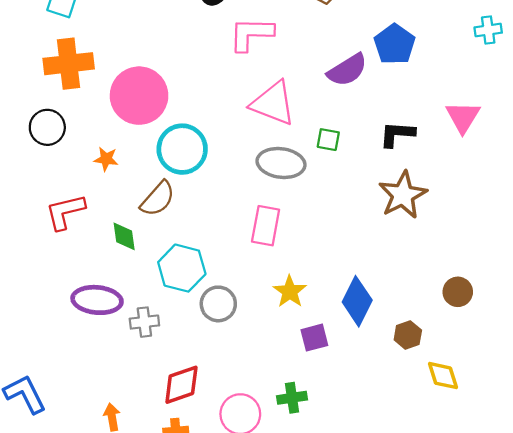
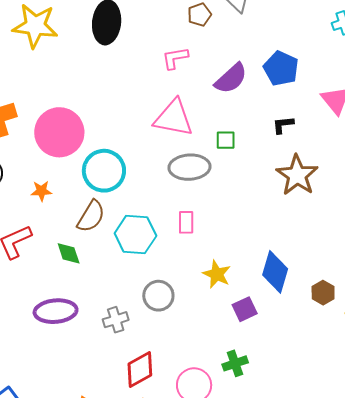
pink L-shape: (251, 34) -> (175, 58), moved, size x0.7
blue pentagon: (395, 44) -> (281, 68), moved
black L-shape: (397, 134) -> (283, 125), size x0.7
pink rectangle: (266, 226) -> (186, 222), size x0.7
cyan hexagon: (182, 268) -> (135, 235), moved
gray cross: (144, 322) -> (116, 320), moved

